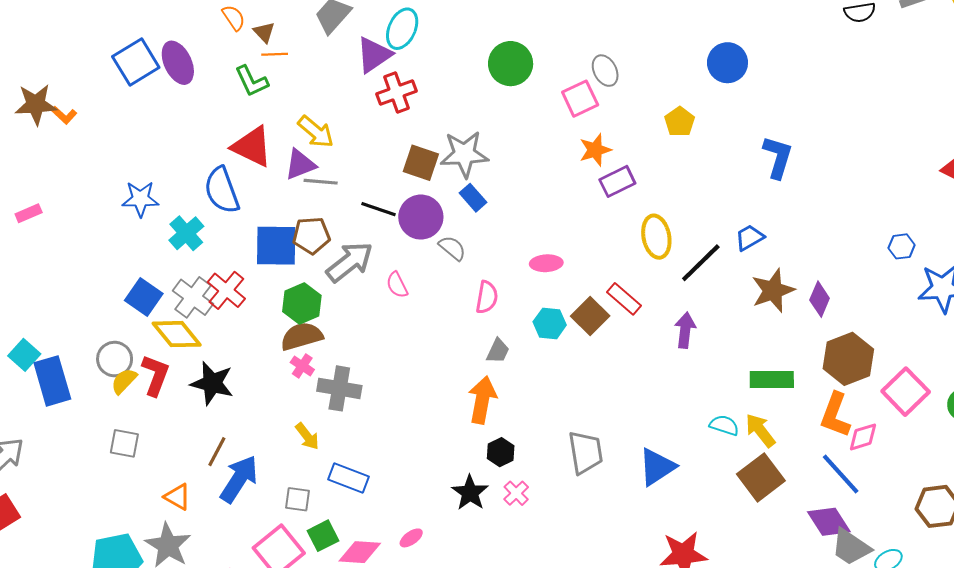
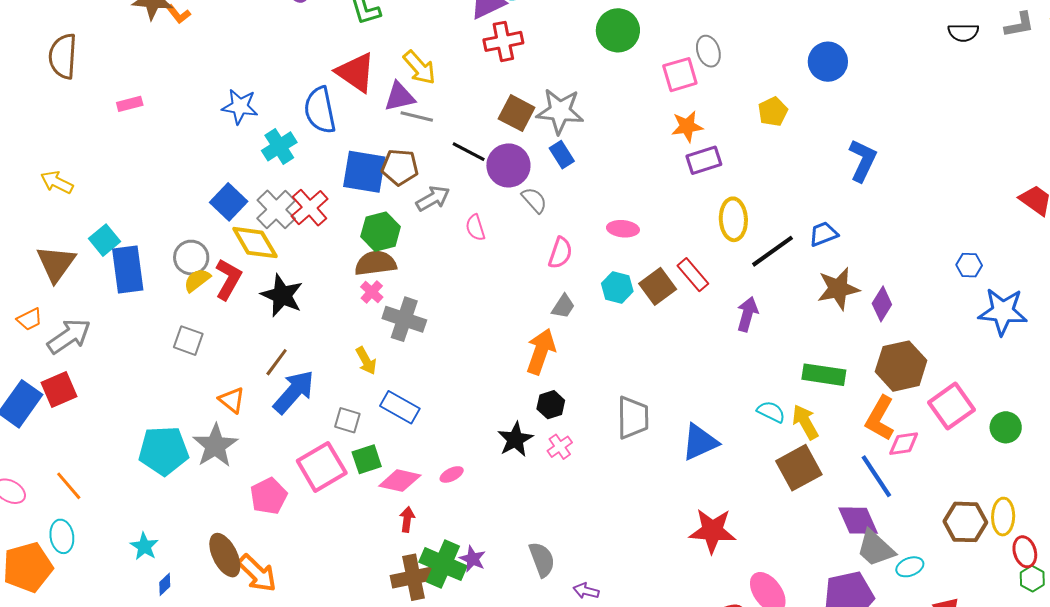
gray arrow: (350, 262) -> (433, 198), size x0.7

